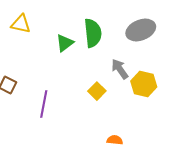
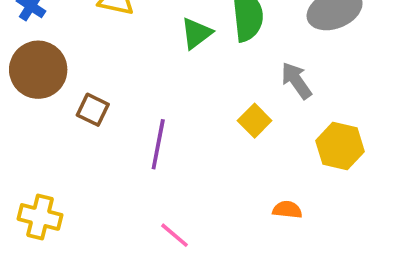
yellow hexagon: (144, 84) -> (340, 146), moved

